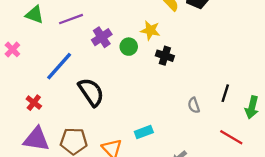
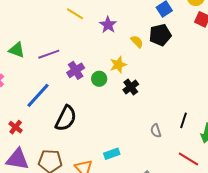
yellow star: (150, 30) -> (118, 65), turned -30
black cross: (165, 56) -> (131, 87), turned 35
black semicircle: (91, 92) -> (66, 118), turned 60

